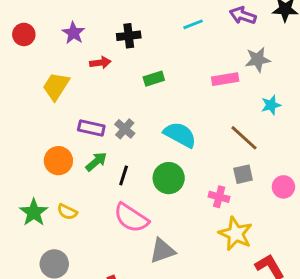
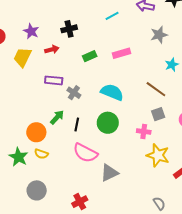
pink rectangle: (225, 79) -> (122, 53), moved
yellow trapezoid: (56, 86) -> (22, 57), moved
purple rectangle: (91, 128) -> (54, 80), moved
orange circle: (58, 161) -> (36, 132), moved

